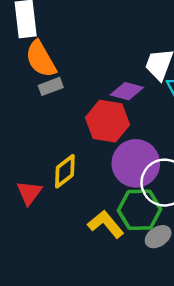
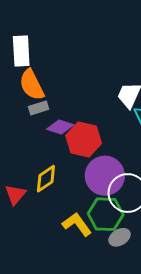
purple diamond: (127, 91) -> (60, 127), moved

